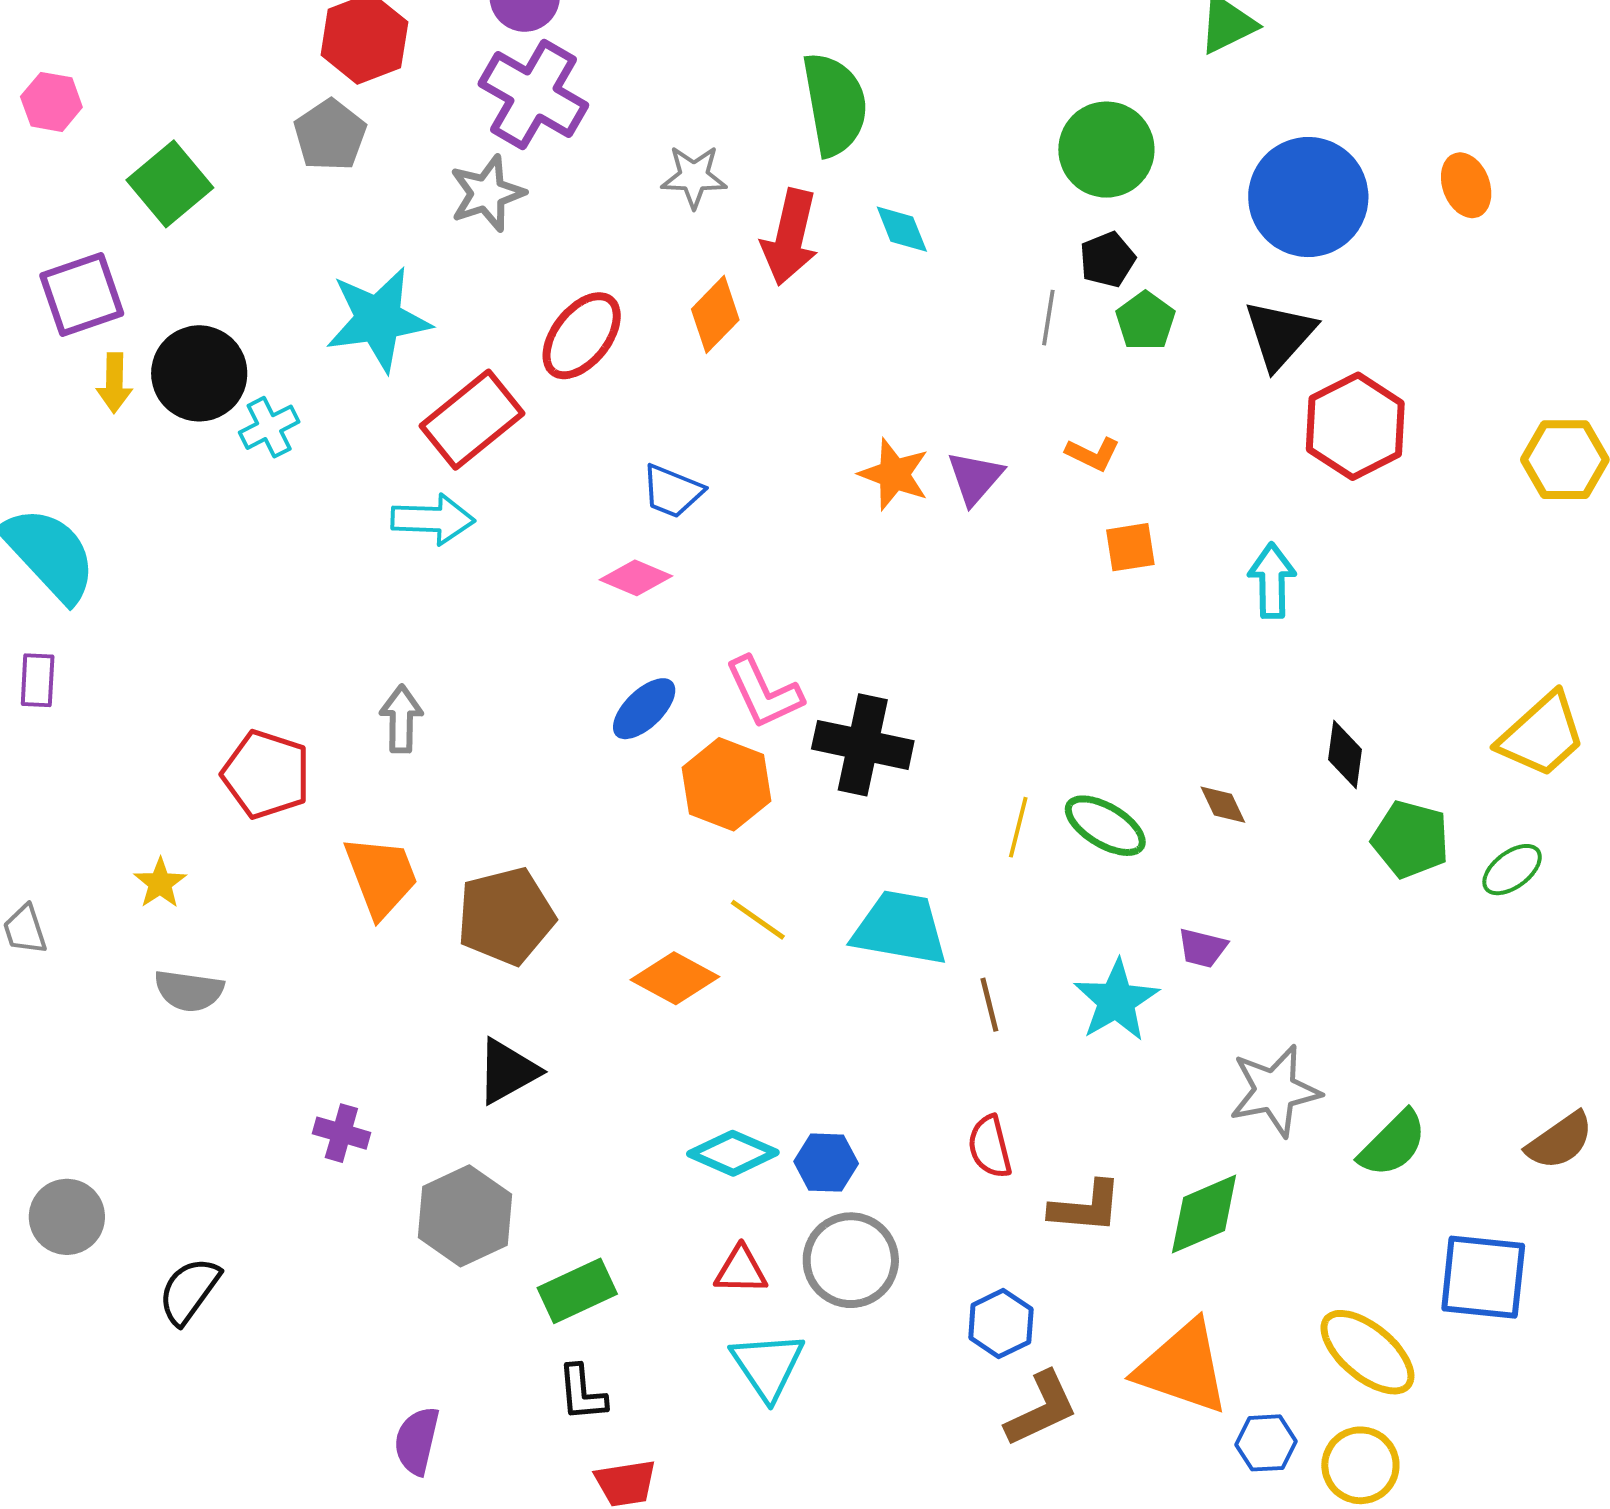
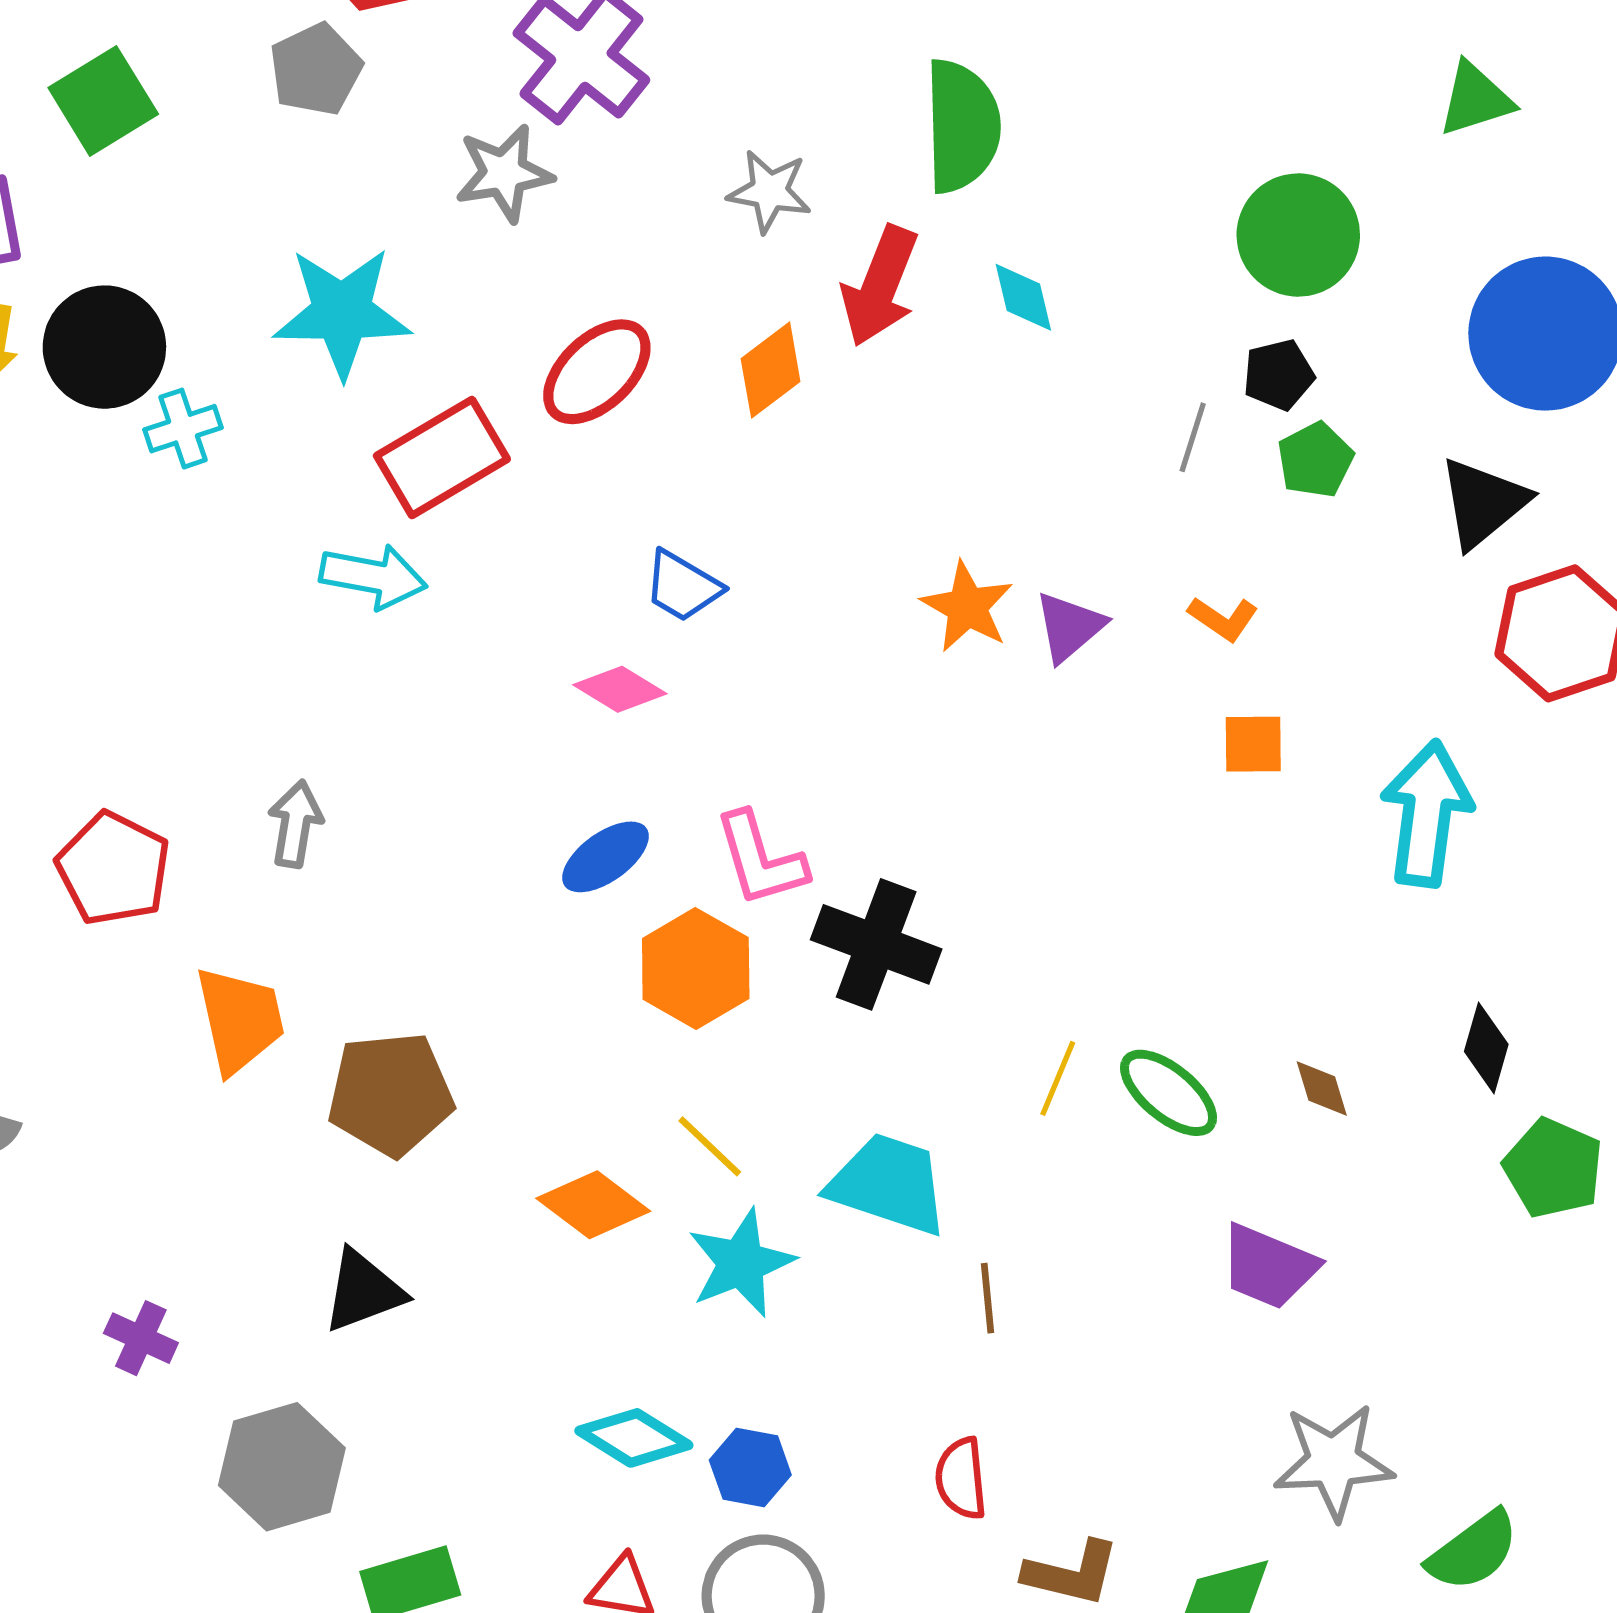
cyan arrow: (1272, 581) -> (1427, 814), size x1.5
purple trapezoid: (1202, 948) -> (1269, 1267), size x1.6
cyan star: (1116, 1000) -> (741, 1263), moved

